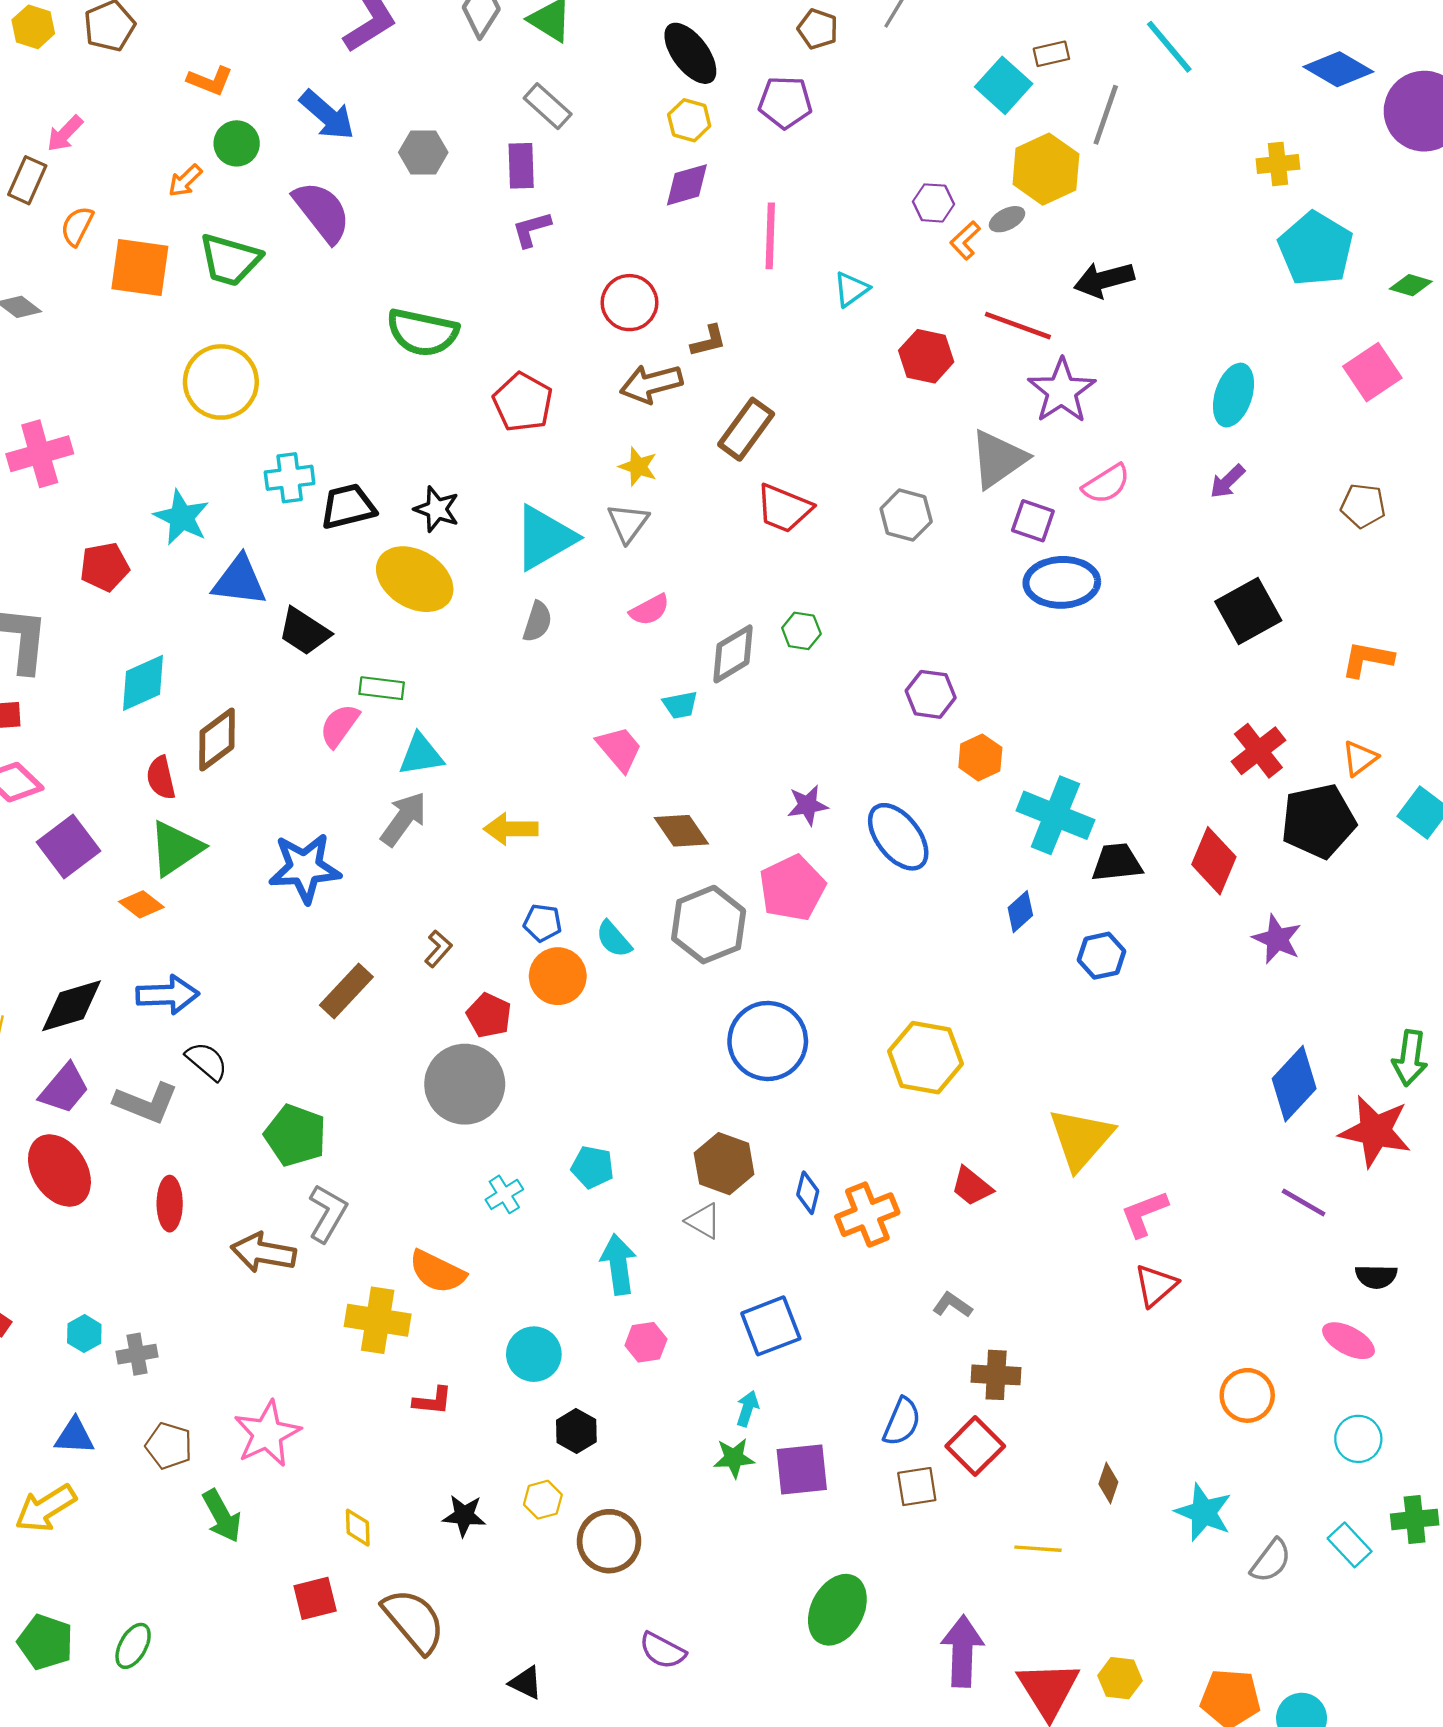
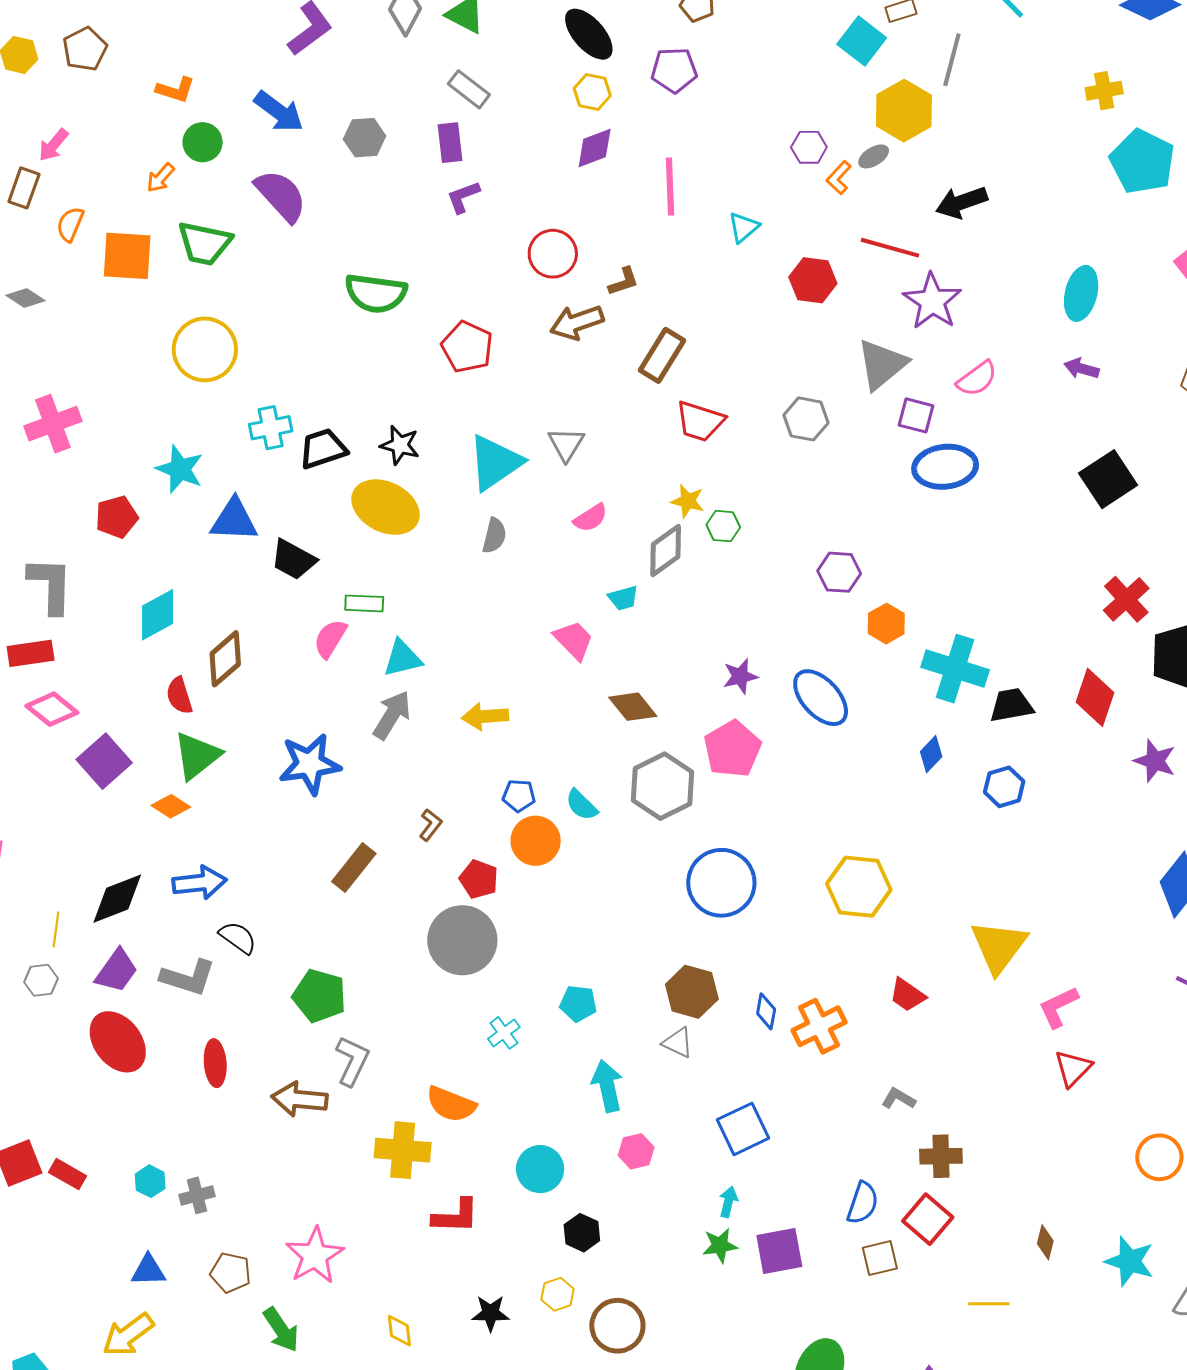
yellow star: (638, 467) -> (688, 501), moved
purple arrow: (1227, 481) -> (1082, 369), turned 64
red L-shape: (433, 1401) -> (456, 1216), size x1.4

